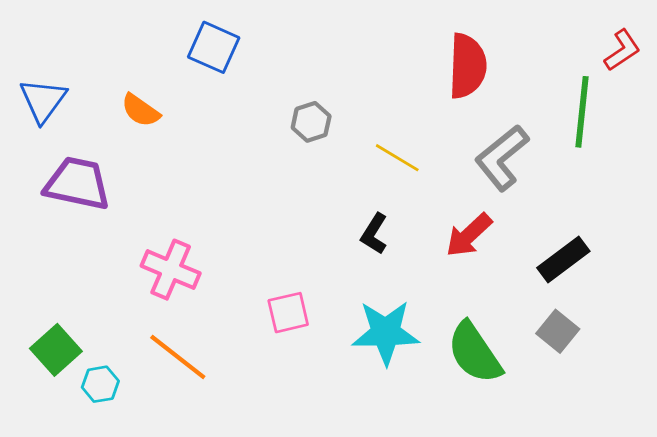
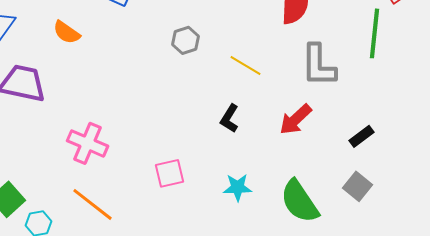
gray L-shape: (502, 158) -> (319, 65), turned -51
black rectangle: (563, 260) -> (362, 136), size x0.7
cyan star: (386, 333) -> (238, 187), size x0.6

